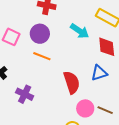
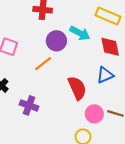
purple circle: (40, 34) -> (56, 41), moved
orange line: (42, 56) -> (43, 64), turned -54

